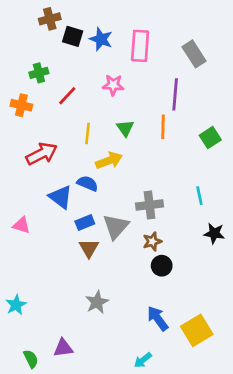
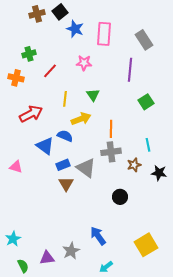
black square: (73, 36) -> (60, 12), moved, turned 35
orange line: (163, 127) -> (111, 129), moved
green square: (210, 138) -> (146, 102), moved
gray triangle: (116, 227) -> (86, 168), turned -35
brown star: (152, 241) -> (134, 165), moved
gray star: (97, 302) -> (71, 251), moved
cyan star: (16, 305) -> (13, 239), moved
blue arrow: (158, 318) -> (98, 236), moved

